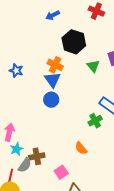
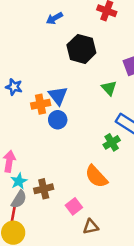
orange cross: (55, 65) -> (41, 104), moved, turned -35
green triangle: (93, 66) -> (109, 88), moved
orange semicircle: (81, 148) -> (96, 176), size x1.5
gray semicircle: (25, 165) -> (19, 199), moved

